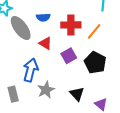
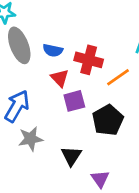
blue semicircle: (43, 17) -> (53, 50), moved
red triangle: (45, 43) -> (60, 78), moved

